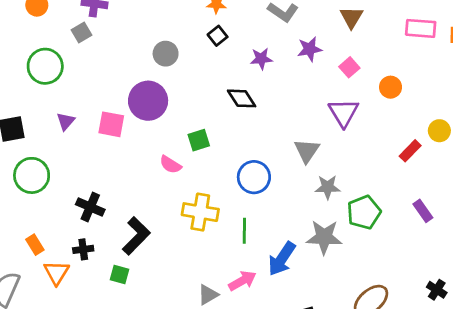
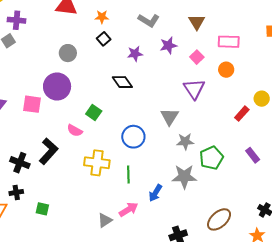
pink rectangle: (421, 28) -> (229, 42), moved
green square: (199, 140) -> (94, 113), turned -35
black L-shape: (136, 236) -> (49, 151), moved
blue arrow: (282, 259) -> (155, 193), size x0.7

